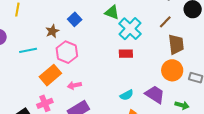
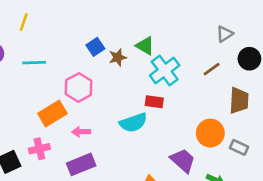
brown star: (52, 31) -> (118, 57), moved
brown trapezoid: (176, 44) -> (239, 100), moved
cyan line: (28, 50) -> (34, 63), moved
cyan semicircle: (127, 95) -> (133, 123), moved, size x1.5

